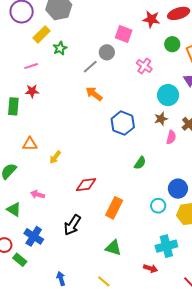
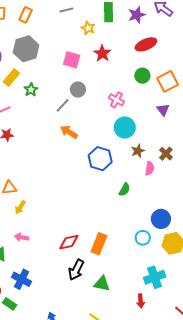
red star: (151, 19) -> (102, 53), moved, turned 30
pink square: (124, 34) -> (72, 60), moved
cyan circle: (168, 95) -> (125, 127), moved
yellow arrow: (55, 157) -> (20, 207), moved
green semicircle: (140, 163) -> (125, 190), moved
red diamond: (86, 185) -> (69, 242), moved
black arrow: (72, 225) -> (76, 270), moved
red arrow: (150, 268) -> (141, 301), turned 72

